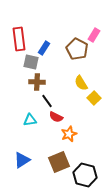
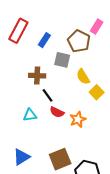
red rectangle: (19, 39) -> (18, 31), turned 35
gray square: (31, 62) -> (62, 60), moved
orange star: (69, 134) -> (78, 119), moved

